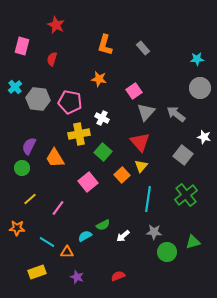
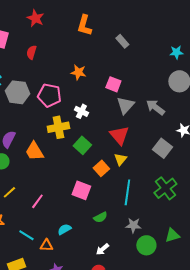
orange L-shape: (105, 45) -> (84, 25), moved
pink square: (134, 91) -> (113, 84), turned -35
pink square: (88, 182) -> (81, 190), moved, turned -30
green semicircle: (103, 225) -> (100, 217), moved
white arrow: (123, 236) -> (102, 249), moved

